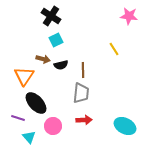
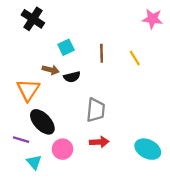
black cross: (51, 16) -> (33, 19), moved
brown line: (83, 70) -> (102, 53), moved

